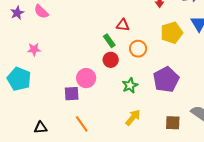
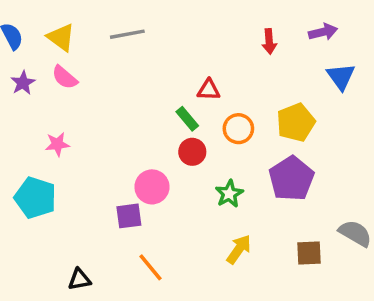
yellow pentagon: (172, 33) -> (296, 122), moved

